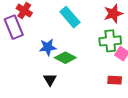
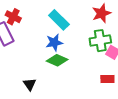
blue star: (48, 47) -> (54, 42), moved
black triangle: (50, 79) -> (30, 84), moved

